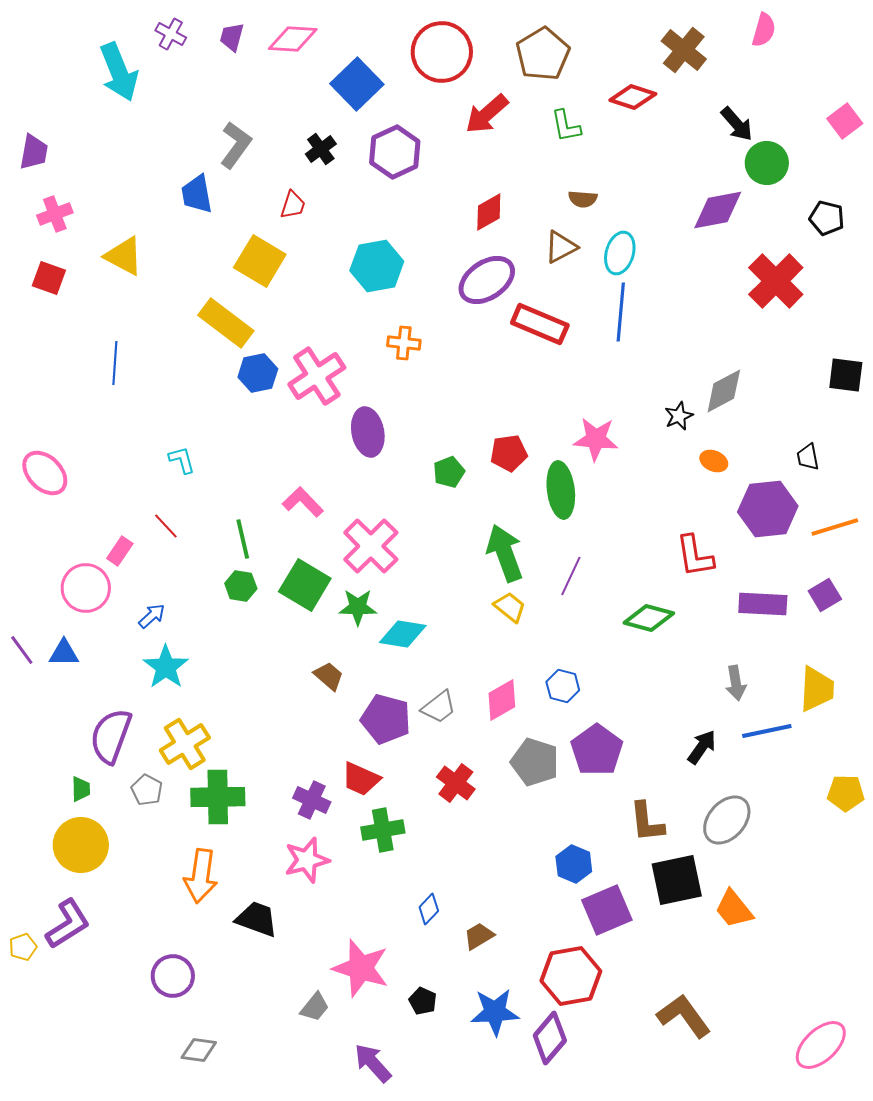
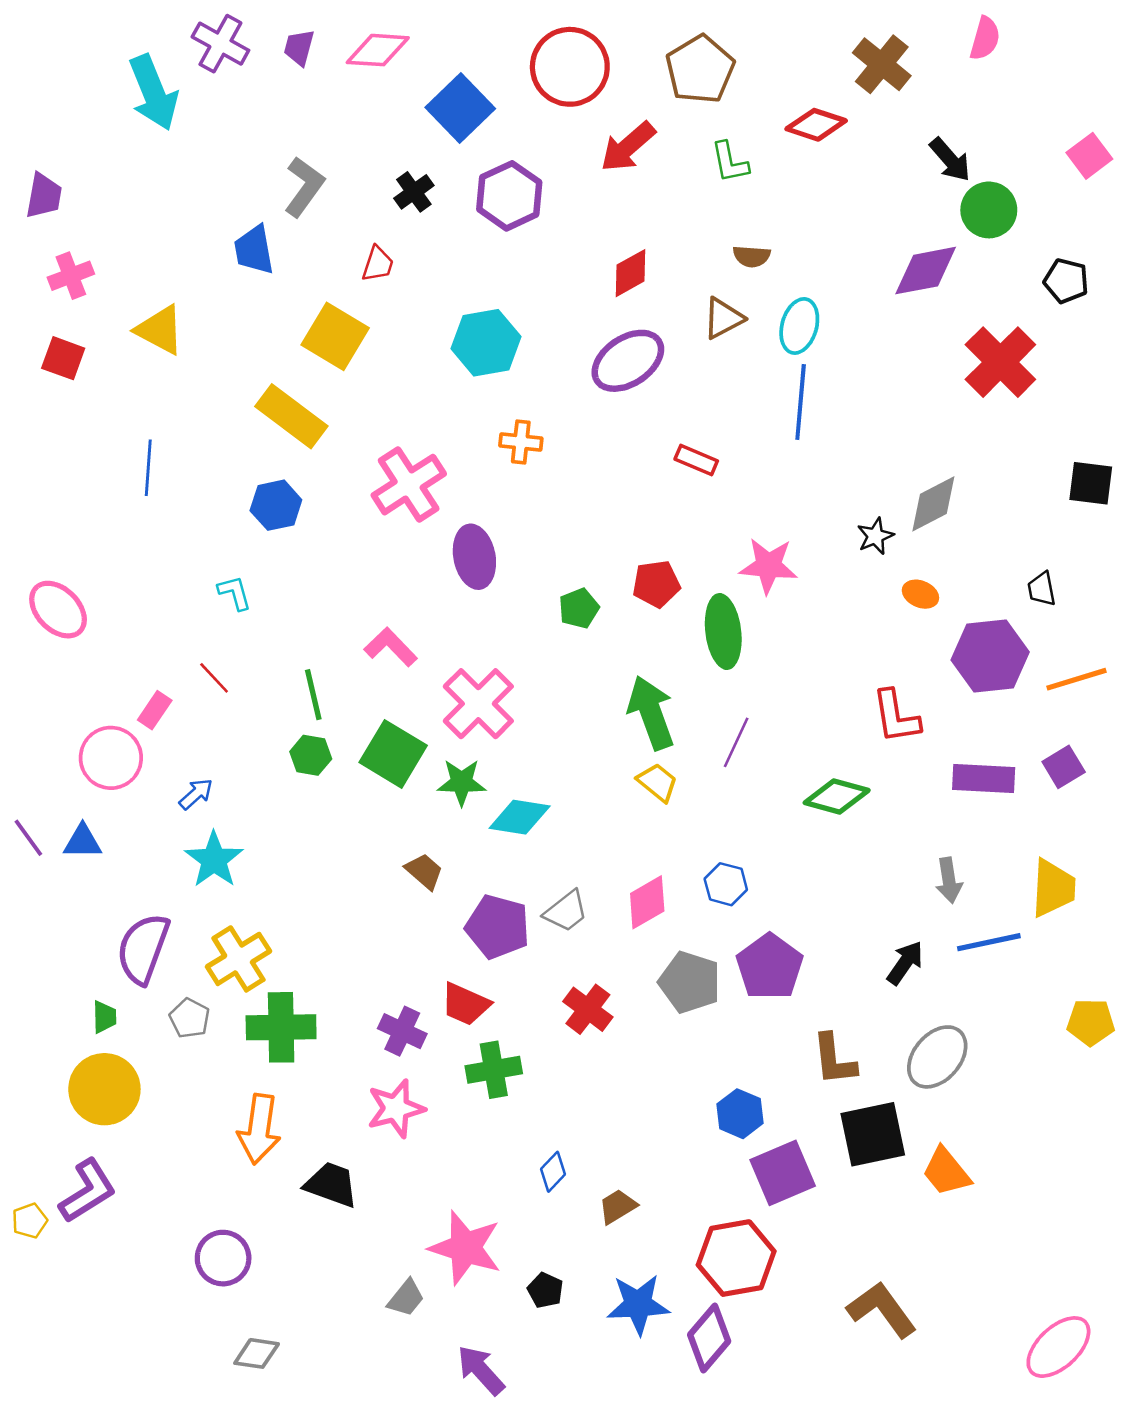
purple cross: (171, 34) -> (220, 44), size x1.4
red rectangle: (540, 324) -> (696, 460), moved, size x0.6
blue hexagon: (258, 373) -> (276, 505), moved

